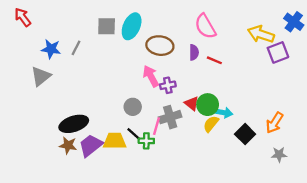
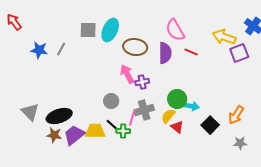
purple semicircle: (194, 52) -> (165, 53), size x1.5
red line: (214, 60) -> (191, 52), moved
gray triangle: (41, 76) -> (30, 112), moved, turned -36
red triangle: (192, 103) -> (177, 127), moved
yellow semicircle: (211, 124) -> (168, 116), moved

